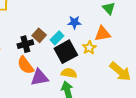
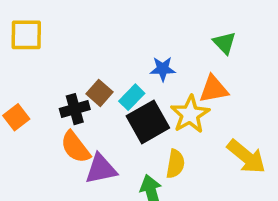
yellow star: (89, 48) -> (190, 114), size x1.5
yellow semicircle: (69, 73) -> (175, 164), moved, turned 91

